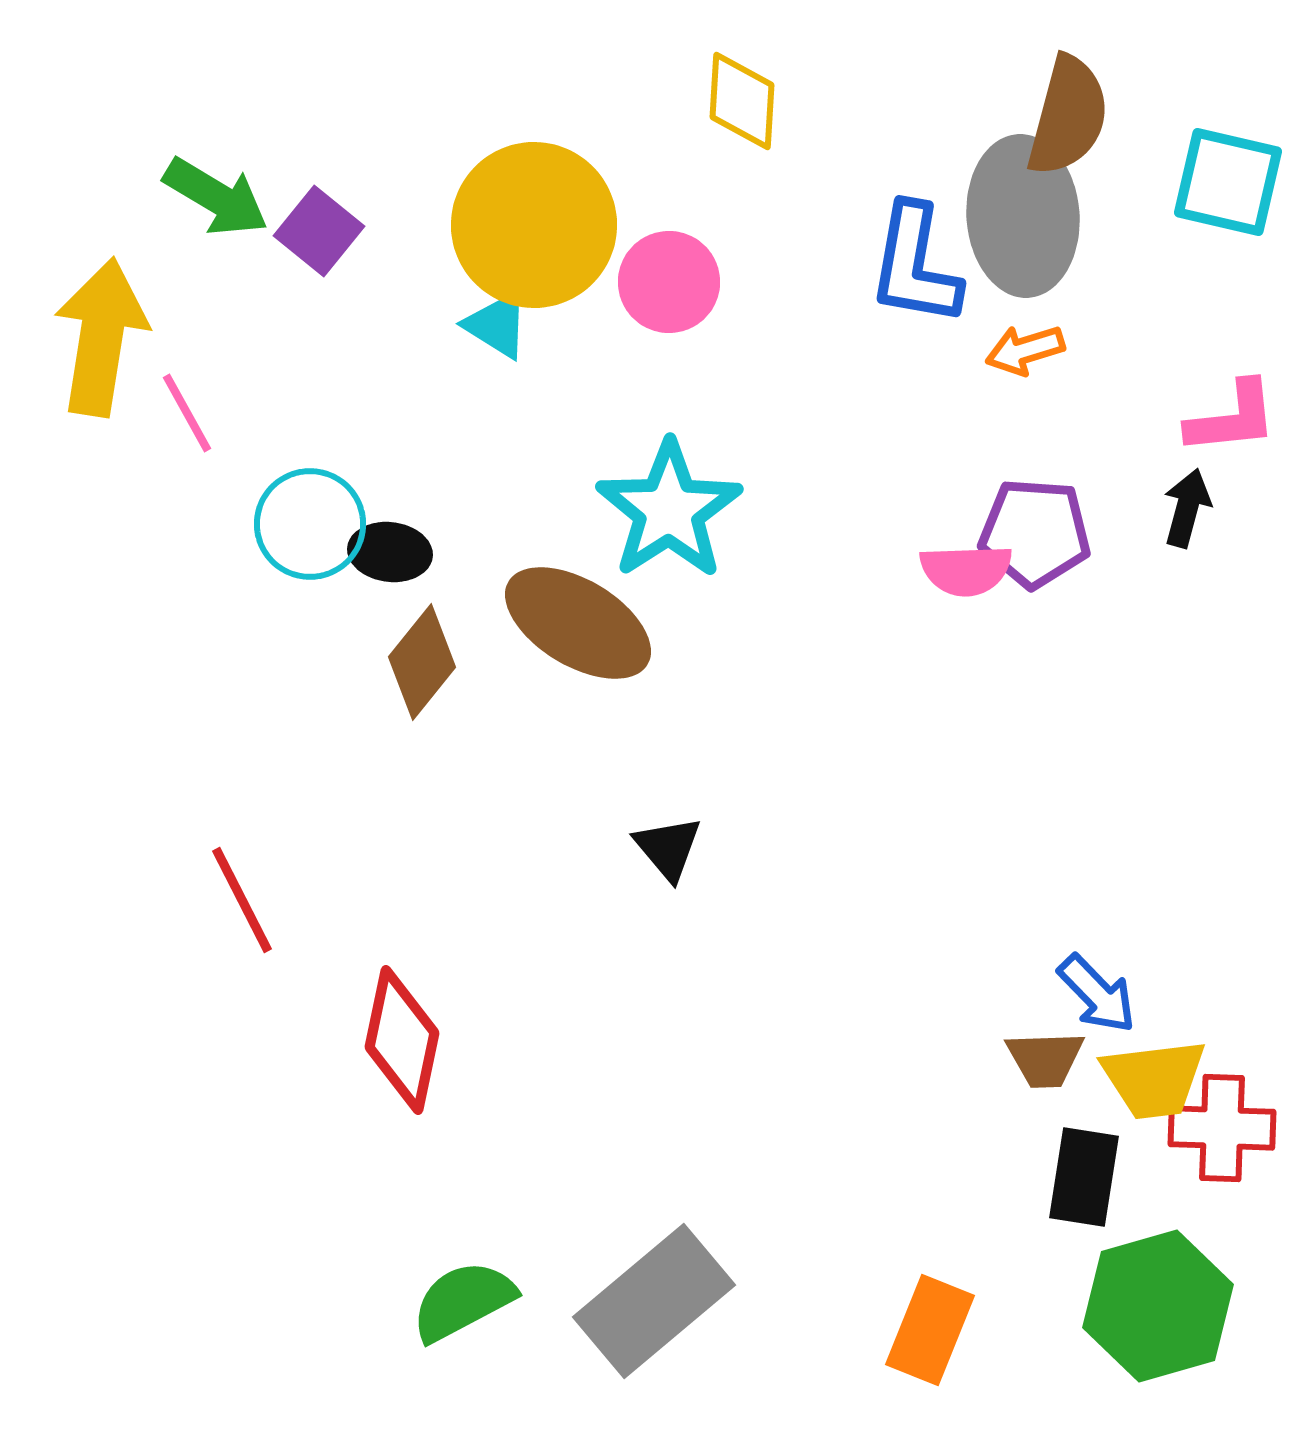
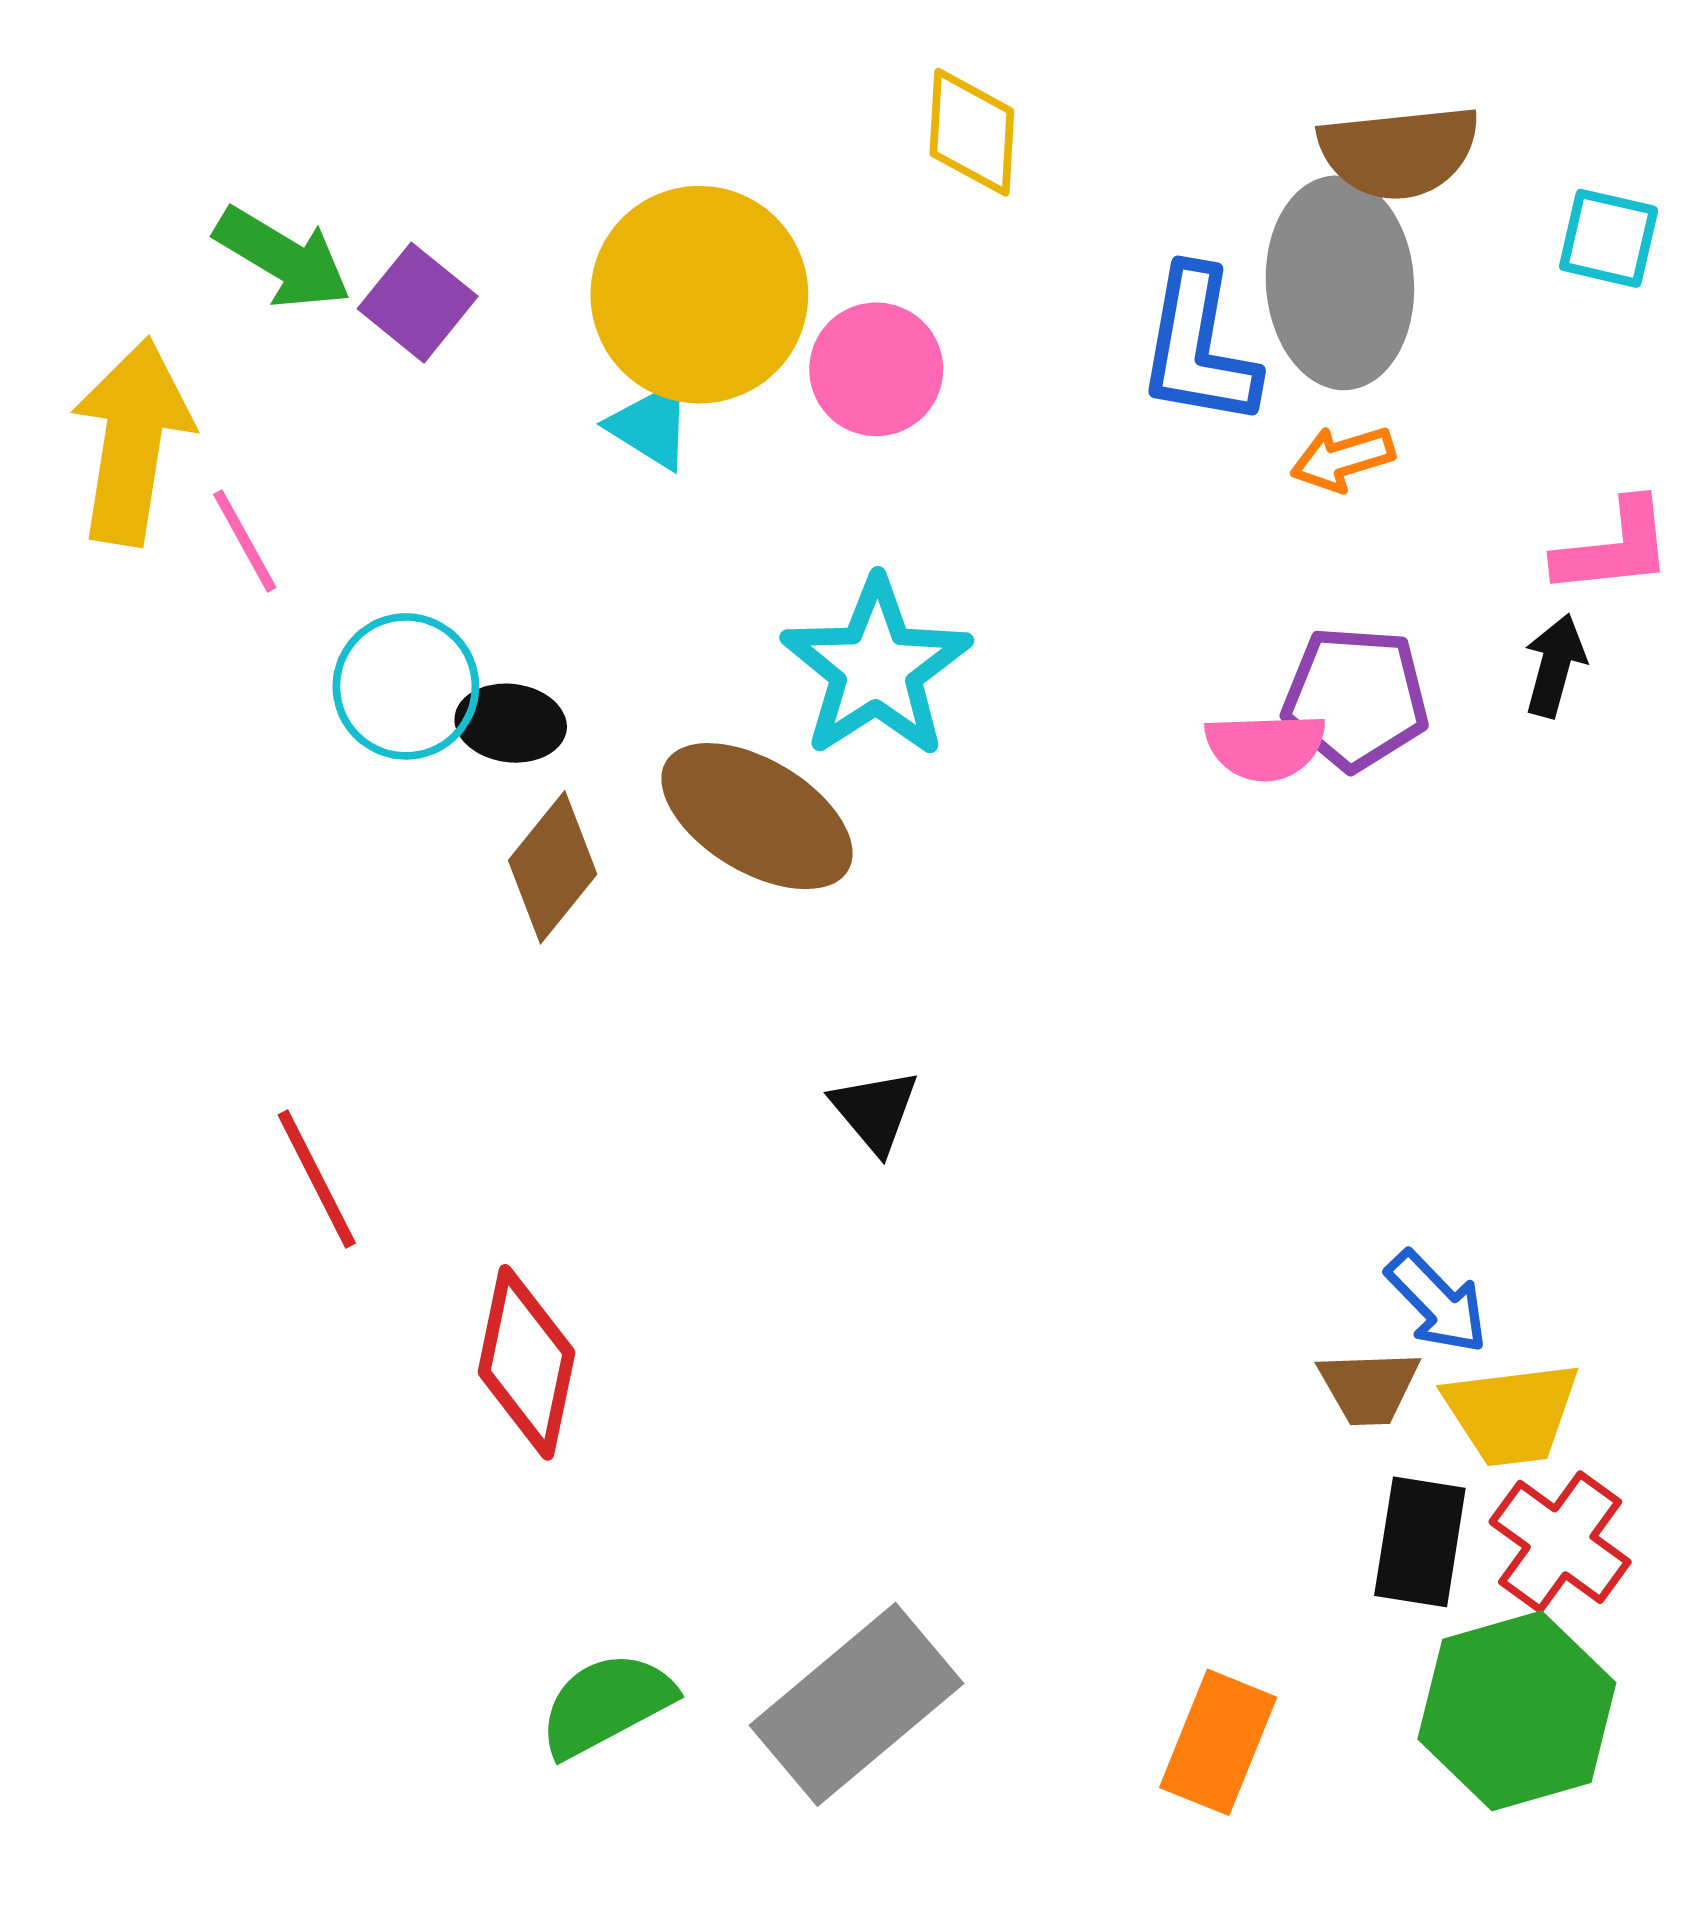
brown semicircle: (1068, 116) -> (1399, 152), turned 69
cyan square: (1228, 182) -> (1609, 238), size x0.7
red cross: (1222, 1128) -> (1560, 1542), moved, turned 34

